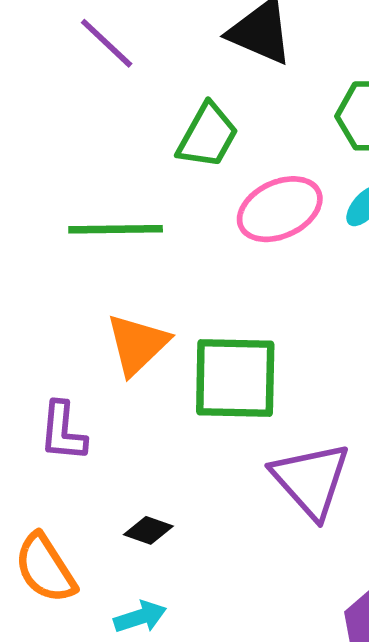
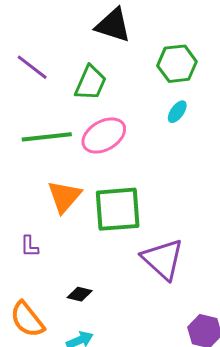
purple line: (107, 43) -> (32, 67), moved
pink ellipse: (280, 209) -> (104, 136), moved
purple L-shape: (63, 432) -> (29, 246), size x0.7

